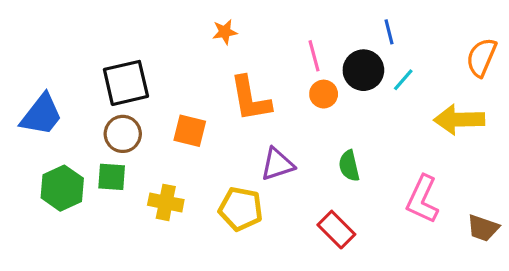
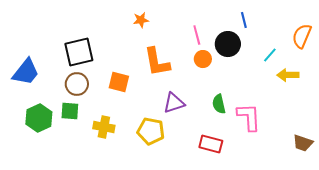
cyan line: (403, 80) -> (270, 55), moved
yellow arrow: (459, 120) -> (288, 75), size x0.7
pink L-shape: (422, 199) -> (249, 117), moved, turned 152
red rectangle: (336, 230) -> (211, 144), turned -30

